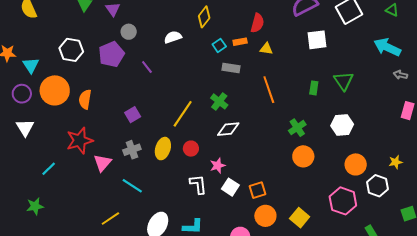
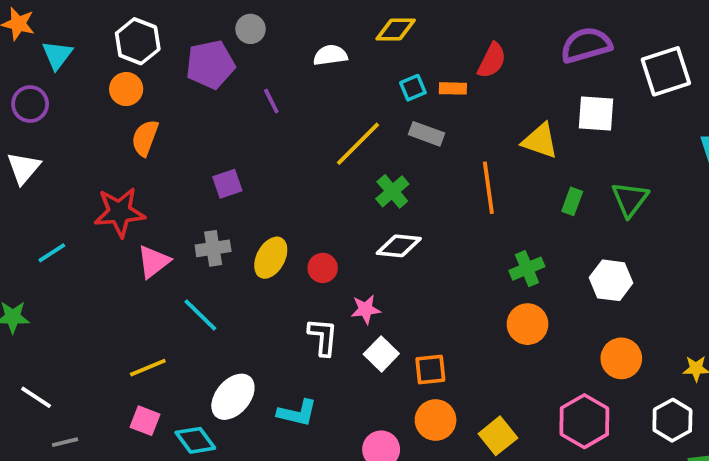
yellow diamond: (204, 17) -> (396, 29), turned 40
yellow triangle: (266, 49) -> (540, 141), moved, size x1.5
orange circle: (55, 90) -> (126, 89), moved, size x0.6
yellow line: (183, 114) -> (358, 144), moved
white hexagon: (377, 186) -> (672, 420), moved

